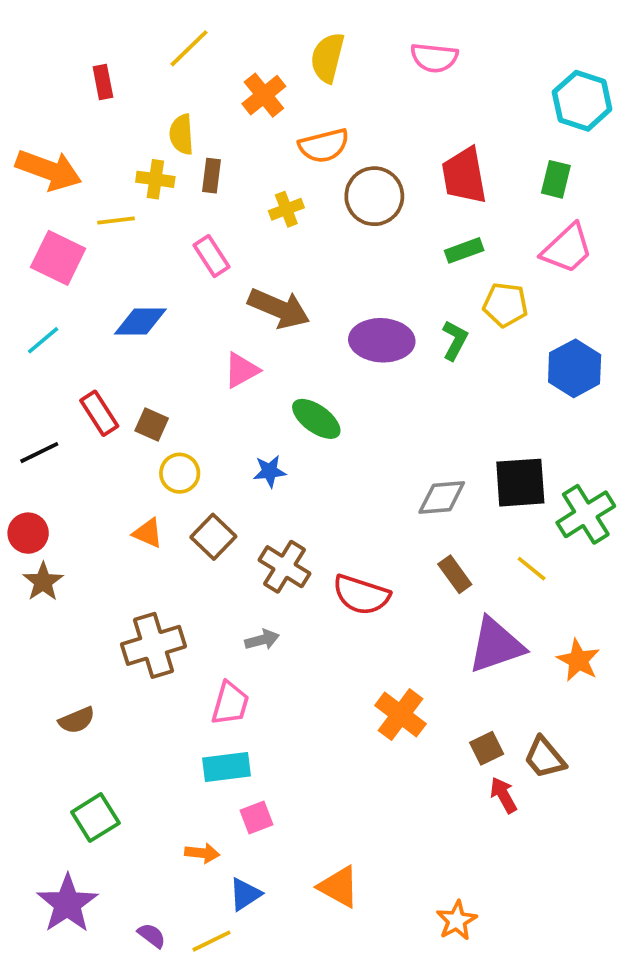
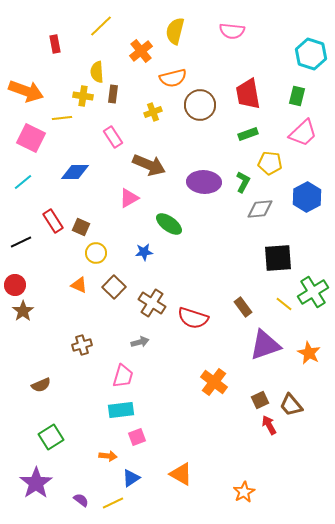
gray diamond: (442, 497) -> (260, 209), moved
green cross: (586, 514) -> (313, 292), moved
brown cross: (153, 645) -> (82, 345), size x0.6

